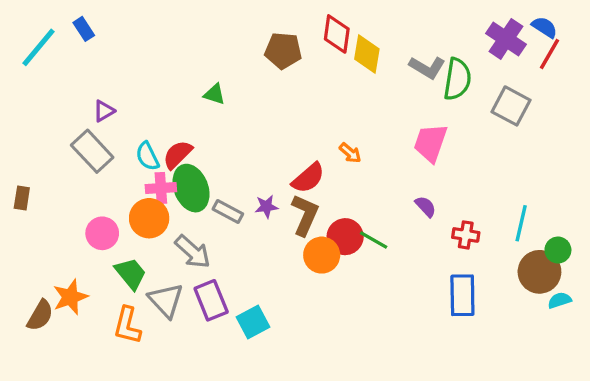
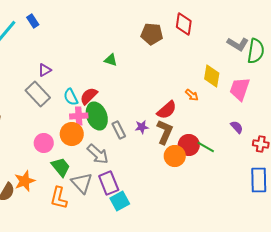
yellow diamond: (367, 54) -> (212, 76), moved
gray rectangle: (228, 212) -> (119, 130), turned 36
cyan square: (253, 322) -> (120, 201), moved

